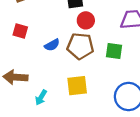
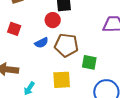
red circle: (86, 20) -> (53, 20), moved
green square: (114, 51) -> (89, 62), moved

